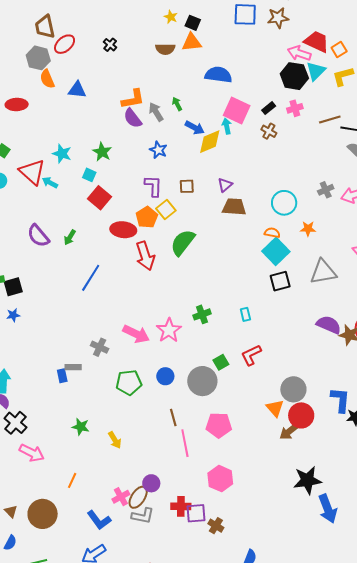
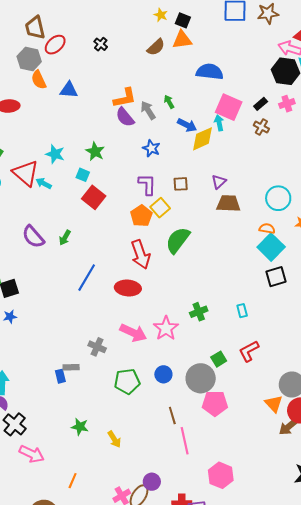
brown semicircle: (165, 49) -> (156, 47), turned -42
red ellipse: (123, 230) -> (128, 288), moved
pink pentagon: (219, 425) -> (215, 403), moved

